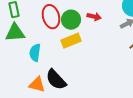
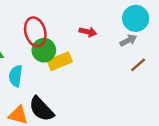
green circle: (71, 20) -> (44, 50), moved

